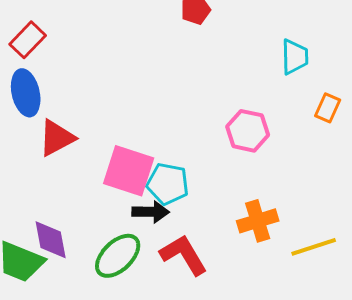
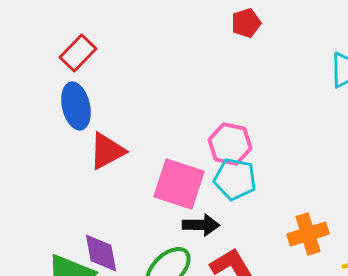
pink hexagon: (248, 131) -> (230, 144), moved
cyan pentagon: (168, 184) -> (235, 179), moved

